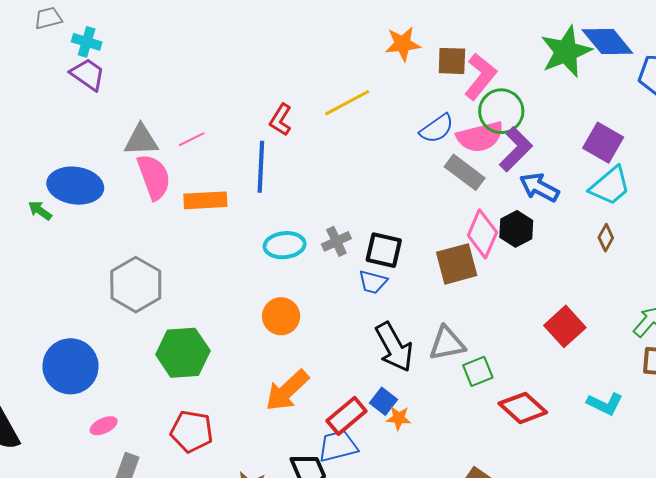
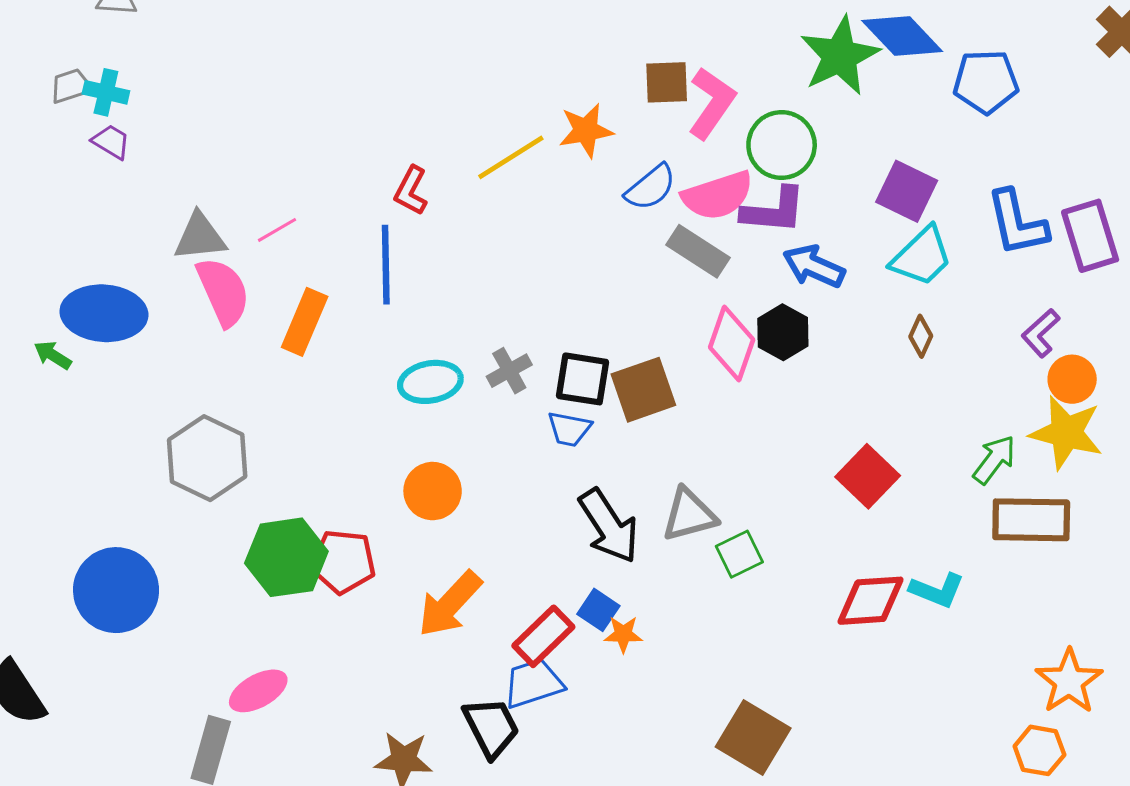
gray trapezoid: (48, 18) -> (71, 86), moved
orange star: (403, 44) -> (586, 130), moved
purple trapezoid: (88, 74) -> (111, 142), size x0.7
green circle: (501, 111) -> (782, 145), moved
purple L-shape: (516, 149) -> (774, 211), turned 54
orange rectangle: (205, 200) -> (305, 322), turned -60
brown square: (457, 264) -> (643, 390), moved
red diamond: (523, 408) -> (871, 601), moved, turned -42
pink ellipse: (104, 426) -> (258, 691), moved, size x1.4
red pentagon: (192, 431) -> (343, 562), moved

